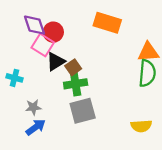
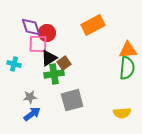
orange rectangle: (107, 23) -> (93, 25), turned -45
pink square: (43, 45) -> (38, 44), turned -30
cyan cross: (15, 78) -> (14, 64), moved
green cross: (76, 84) -> (54, 74), moved

